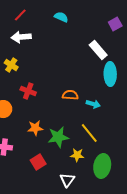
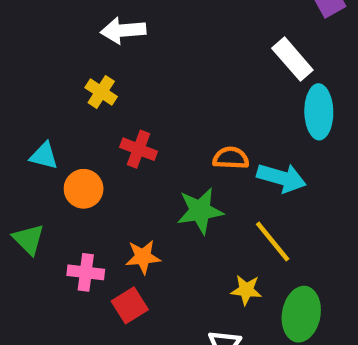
cyan arrow: (93, 104) -> (281, 178), size x1.5
orange star: (35, 128) -> (143, 257), moved
green star: (58, 137) -> (200, 211), moved
red square: (38, 162) -> (130, 305), moved

